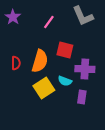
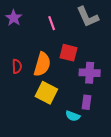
pink line: (49, 22) -> (52, 23), turned -56
cyan semicircle: (65, 81) -> (73, 116), moved
yellow square: (44, 88) -> (46, 93), turned -30

